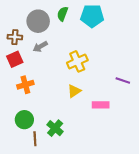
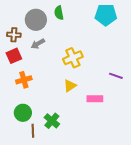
green semicircle: (62, 14) -> (59, 13), turned -32
cyan pentagon: (92, 16) -> (106, 15), moved

